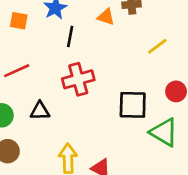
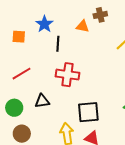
red cross: (78, 79) -> (68, 75), turned 30
black square: (133, 105) -> (88, 112), moved

